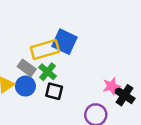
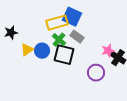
gray rectangle: (27, 68) -> (77, 37), moved
black square: (54, 91) -> (64, 55), size x1.5

